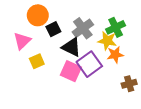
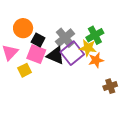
black square: (53, 29) -> (38, 40), turned -32
purple square: (89, 64) -> (72, 53), moved
pink square: (71, 71) -> (36, 54), moved

